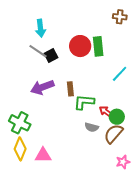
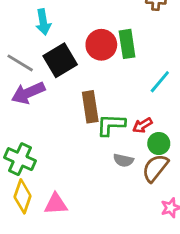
gray line: (38, 51) -> (20, 63), moved
black square: (51, 55) -> (60, 60), size x1.6
purple arrow: (42, 87) -> (28, 93), moved
brown rectangle: (70, 89) -> (90, 107), size x1.5
red arrow: (106, 112) -> (142, 125), moved, turned -64

